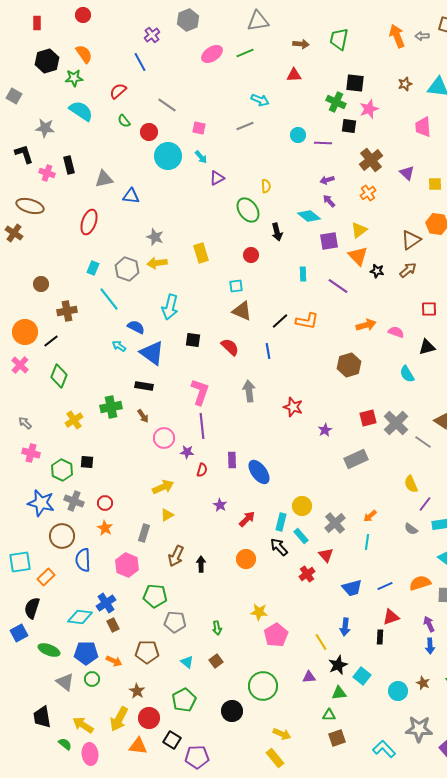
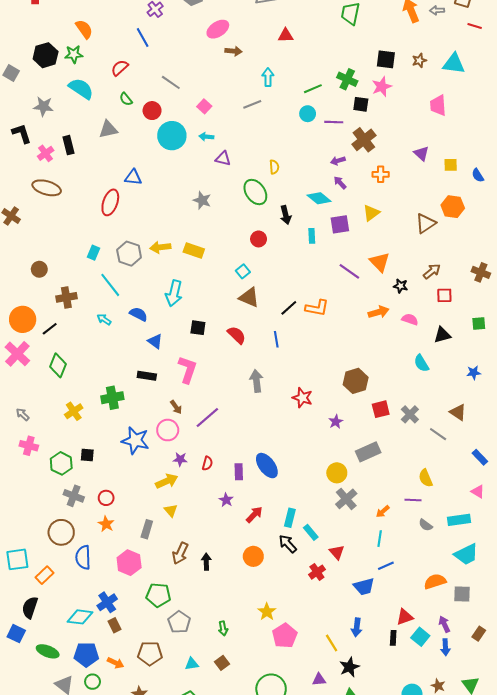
brown arrow: (301, 44) -> (233, 51), moved
green line: (245, 53) -> (313, 89), moved
black hexagon: (47, 61) -> (46, 55), moved
red triangle: (294, 75) -> (286, 35), moved
black square: (355, 83) -> (386, 59), moved
cyan arrow: (260, 100) -> (268, 77), turned -114
pink square: (199, 128) -> (204, 106), turned 32
cyan arrow: (201, 157) -> (206, 137), turned 136
brown cross: (371, 160) -> (364, 140), moved
pink cross: (47, 173) -> (46, 153), turned 35
purple triangle: (217, 178) -> (223, 159), turned 42
gray triangle: (104, 179) -> (108, 129), moved
orange cross: (368, 193) -> (381, 174), turned 35
brown ellipse: (30, 206) -> (47, 188), moved
red ellipse: (89, 222) -> (110, 202), moved
gray star: (155, 237) -> (202, 200), moved
yellow rectangle: (201, 253) -> (194, 250), moved, turned -54
orange triangle: (358, 256) -> (380, 262), moved
brown arrow: (408, 270) -> (432, 271), moved
black star: (377, 271) -> (401, 286), moved
cyan rectangle: (303, 274) -> (312, 236), moved
cyan square: (236, 286) -> (243, 271), turned -32
cyan arrow: (119, 346) -> (104, 319), moved
blue triangle: (152, 353) -> (155, 341), size x0.6
pink cross: (20, 365) -> (17, 354), size x1.4
brown hexagon: (349, 365) -> (356, 381), moved
pink L-shape: (200, 392) -> (188, 369), moved
brown arrow: (143, 416) -> (176, 407), moved
gray cross: (396, 423) -> (410, 414), size x0.7
purple line: (202, 426) -> (207, 418), turned 55
purple star: (187, 452) -> (180, 459), moved
purple rectangle: (232, 460) -> (239, 472), moved
blue star: (41, 503) -> (135, 440), moved
purple line: (425, 504) -> (413, 500), moved, turned 56
yellow circle: (302, 506) -> (337, 473), moved
yellow triangle: (167, 515) -> (171, 510), turned -40
gray cross: (335, 523) -> (346, 499), moved
blue line: (385, 586) -> (386, 566), moved
yellow star: (259, 612) -> (267, 612), turned 30
gray pentagon: (175, 622) -> (179, 622), turned 30
blue square: (19, 633) -> (16, 634), turned -36
cyan triangle: (187, 662) -> (192, 664), turned -48
cyan square: (362, 676) -> (420, 637), moved

